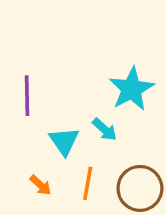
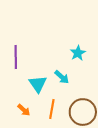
cyan star: (132, 89) -> (78, 53), size x0.6

